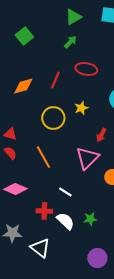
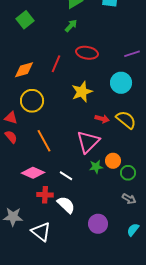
yellow star: (81, 108) -> (82, 92), size x1.5
yellow circle: (53, 118) -> (32, 101), moved
red arrow: (101, 135) -> (102, 119), turned -104
pink diamond: (15, 189) -> (33, 173), moved
green star: (90, 219) -> (96, 167), moved
purple circle: (97, 258) -> (98, 224), moved

